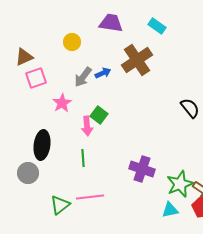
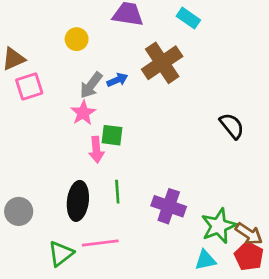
pink star: (62, 103) -> (83, 113), moved
green square: (99, 115) -> (112, 135), turned -30
black ellipse: (42, 145) -> (78, 201), moved
green line: (83, 158) -> (117, 192), moved

